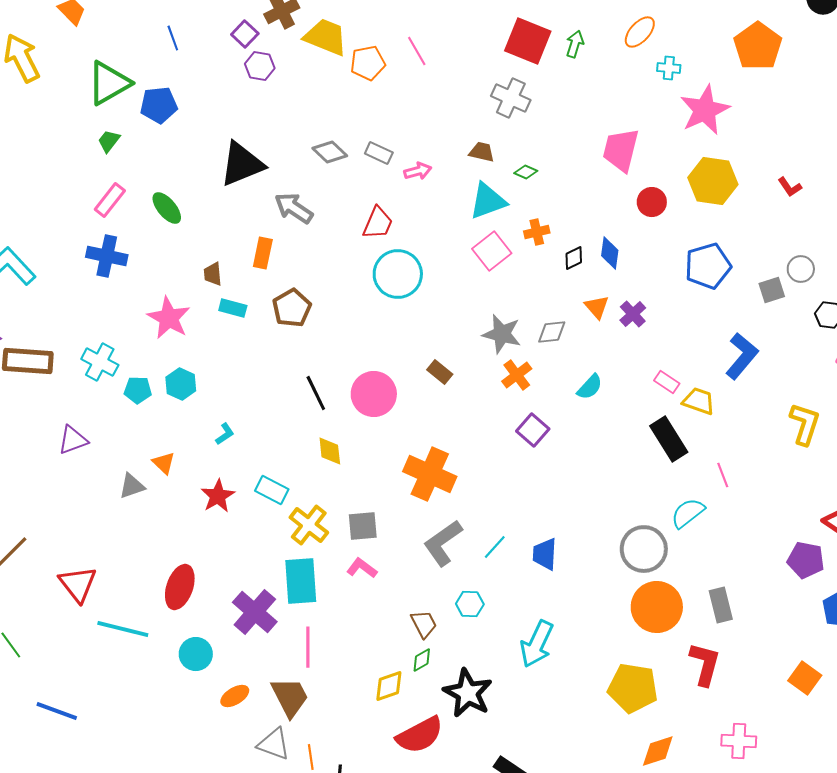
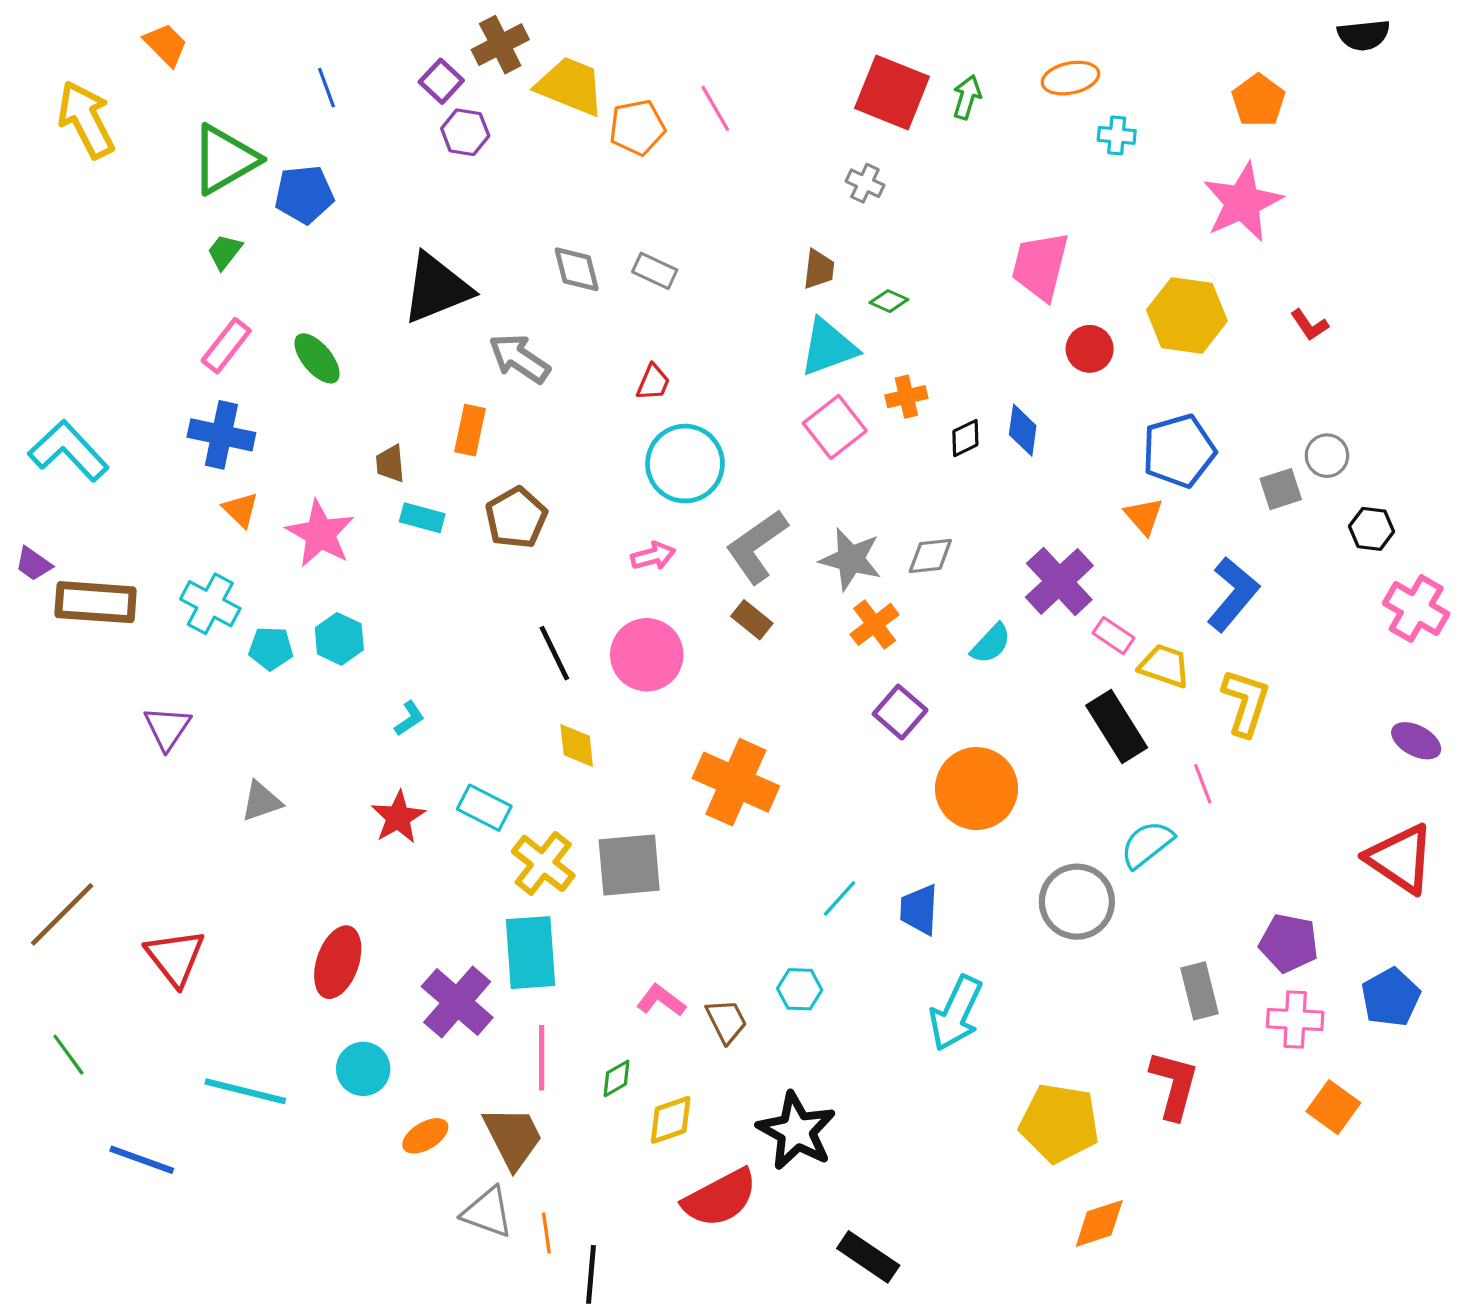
orange ellipse: (640, 32) -> (1070, 78), turned 36
orange pentagon: (758, 46) -> (1258, 100), size x0.7
gray cross: (511, 98) -> (865, 183), size x0.6
pink star: (705, 110) -> (1243, 202), moved
gray diamond: (330, 152) -> (577, 269), turned 32
brown trapezoid: (482, 152) -> (819, 269), turned 84
pink arrow: (418, 171) -> (653, 556), moved
red trapezoid: (378, 223) -> (653, 382), size x0.7
orange triangle: (597, 307) -> (1144, 516), moved
purple cross: (633, 314) -> (1059, 581), moved, size x1.6
yellow L-shape: (805, 424) -> (1246, 703), moved
purple triangle: (73, 440) -> (167, 728), turned -36
orange triangle: (164, 463) -> (241, 510), moved
gray square: (363, 526) -> (629, 865), size x1.4
gray L-shape: (443, 543) -> (757, 546), moved
purple pentagon: (806, 560) -> (1289, 943), moved
pink L-shape: (362, 568) -> (661, 1000), moved
orange circle: (657, 607) -> (977, 789), moved
cyan line: (123, 629) -> (245, 1091), moved
cyan arrow: (537, 644) -> (956, 1013), moved
green diamond: (422, 660) -> (616, 1078), moved
pink cross: (739, 741) -> (1295, 1020), moved

